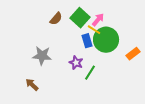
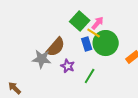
brown semicircle: (56, 19) -> (56, 47), moved, size x1.5
purple star: (76, 63) -> (68, 66), moved
brown arrow: (32, 85) -> (15, 88), moved

